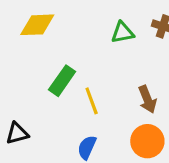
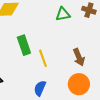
green rectangle: (62, 81) -> (24, 45), turned -54

